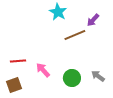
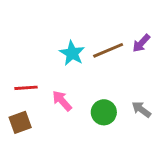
cyan star: (58, 12) -> (72, 53), moved
purple arrow: (93, 20) -> (141, 43), moved

